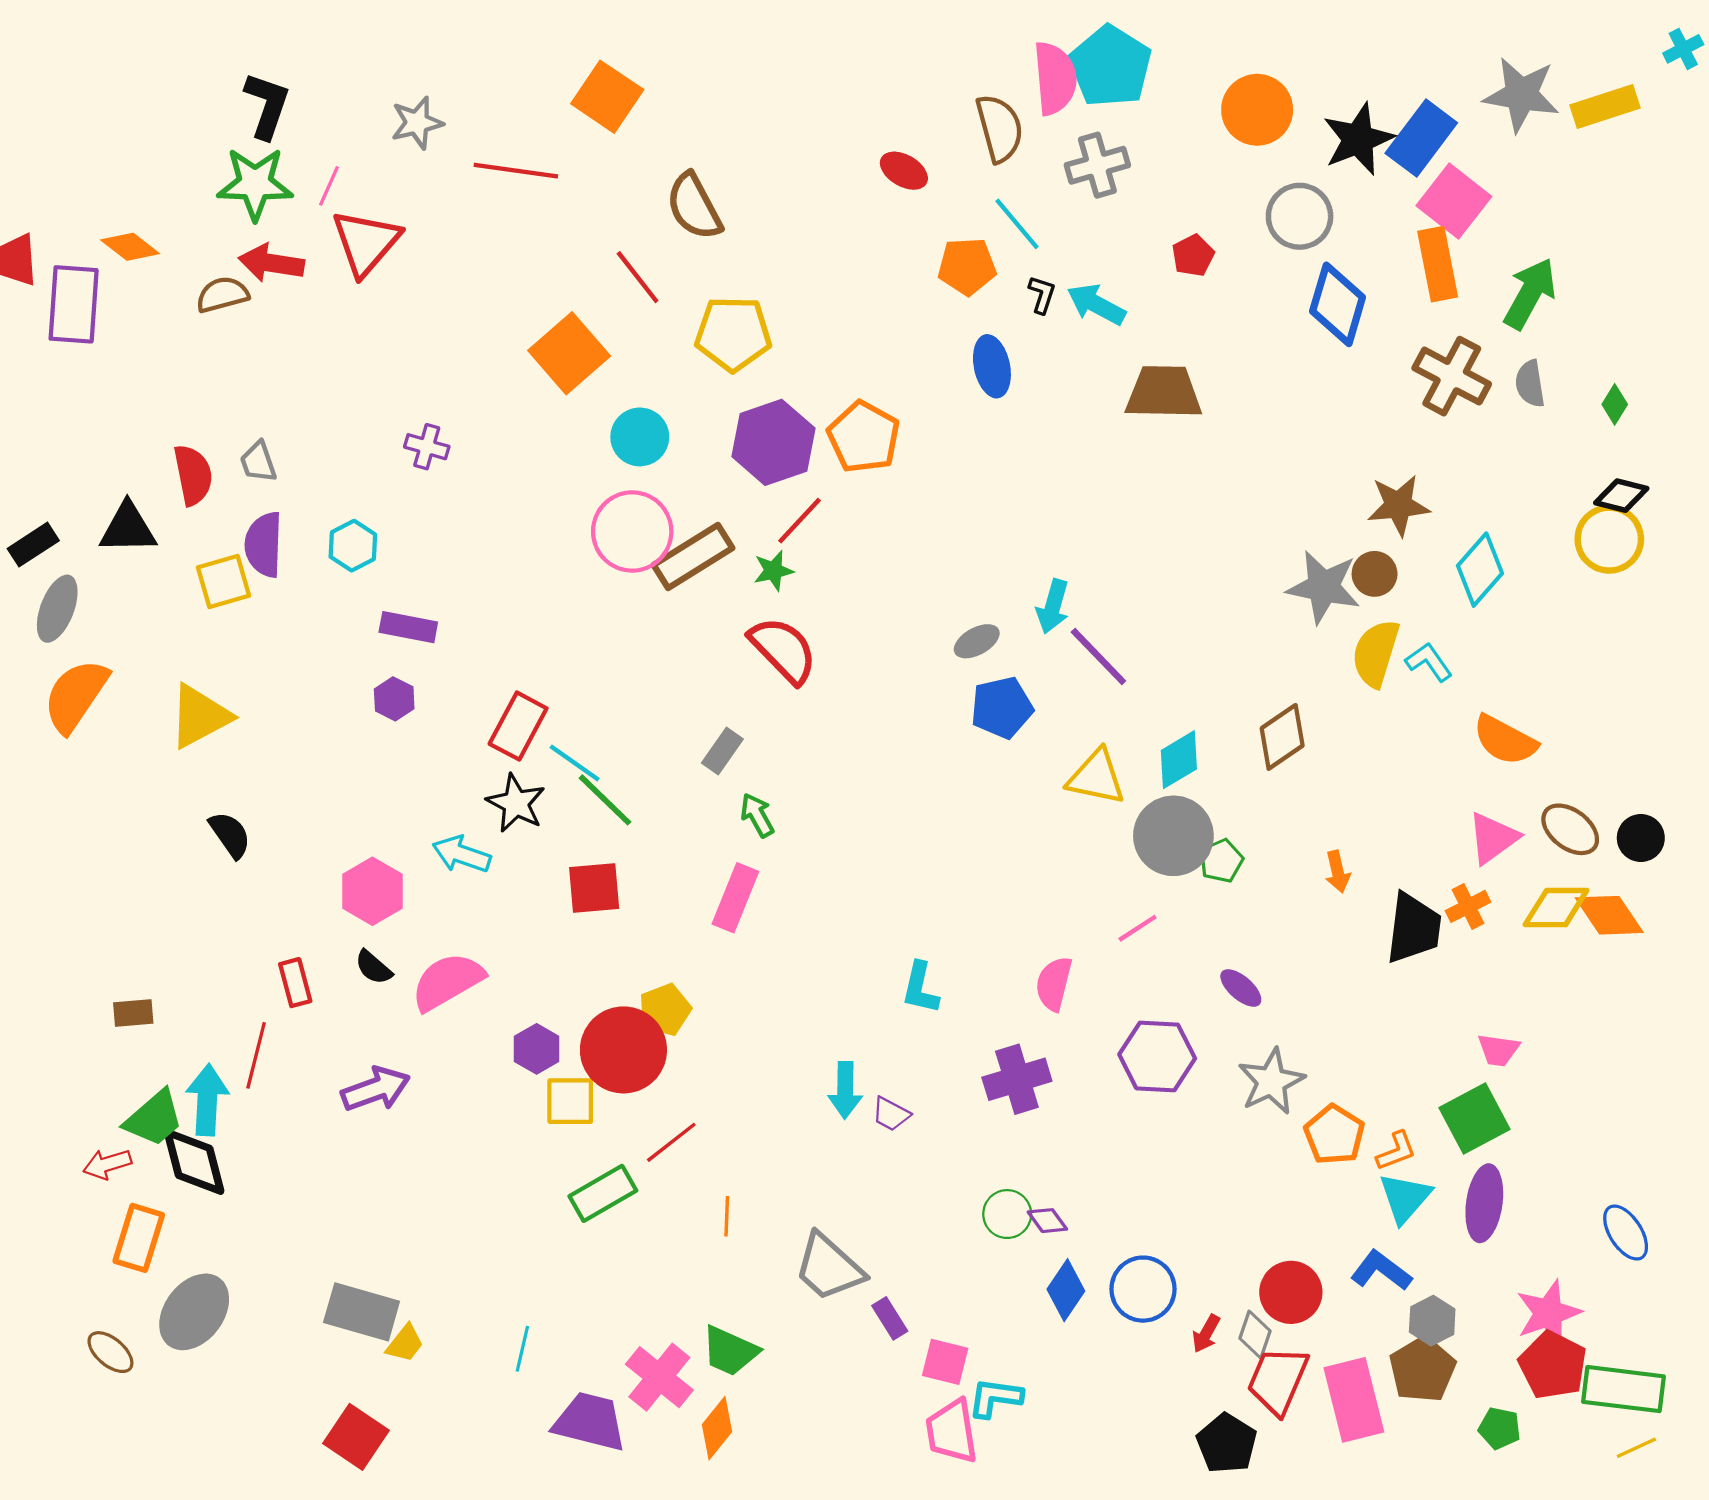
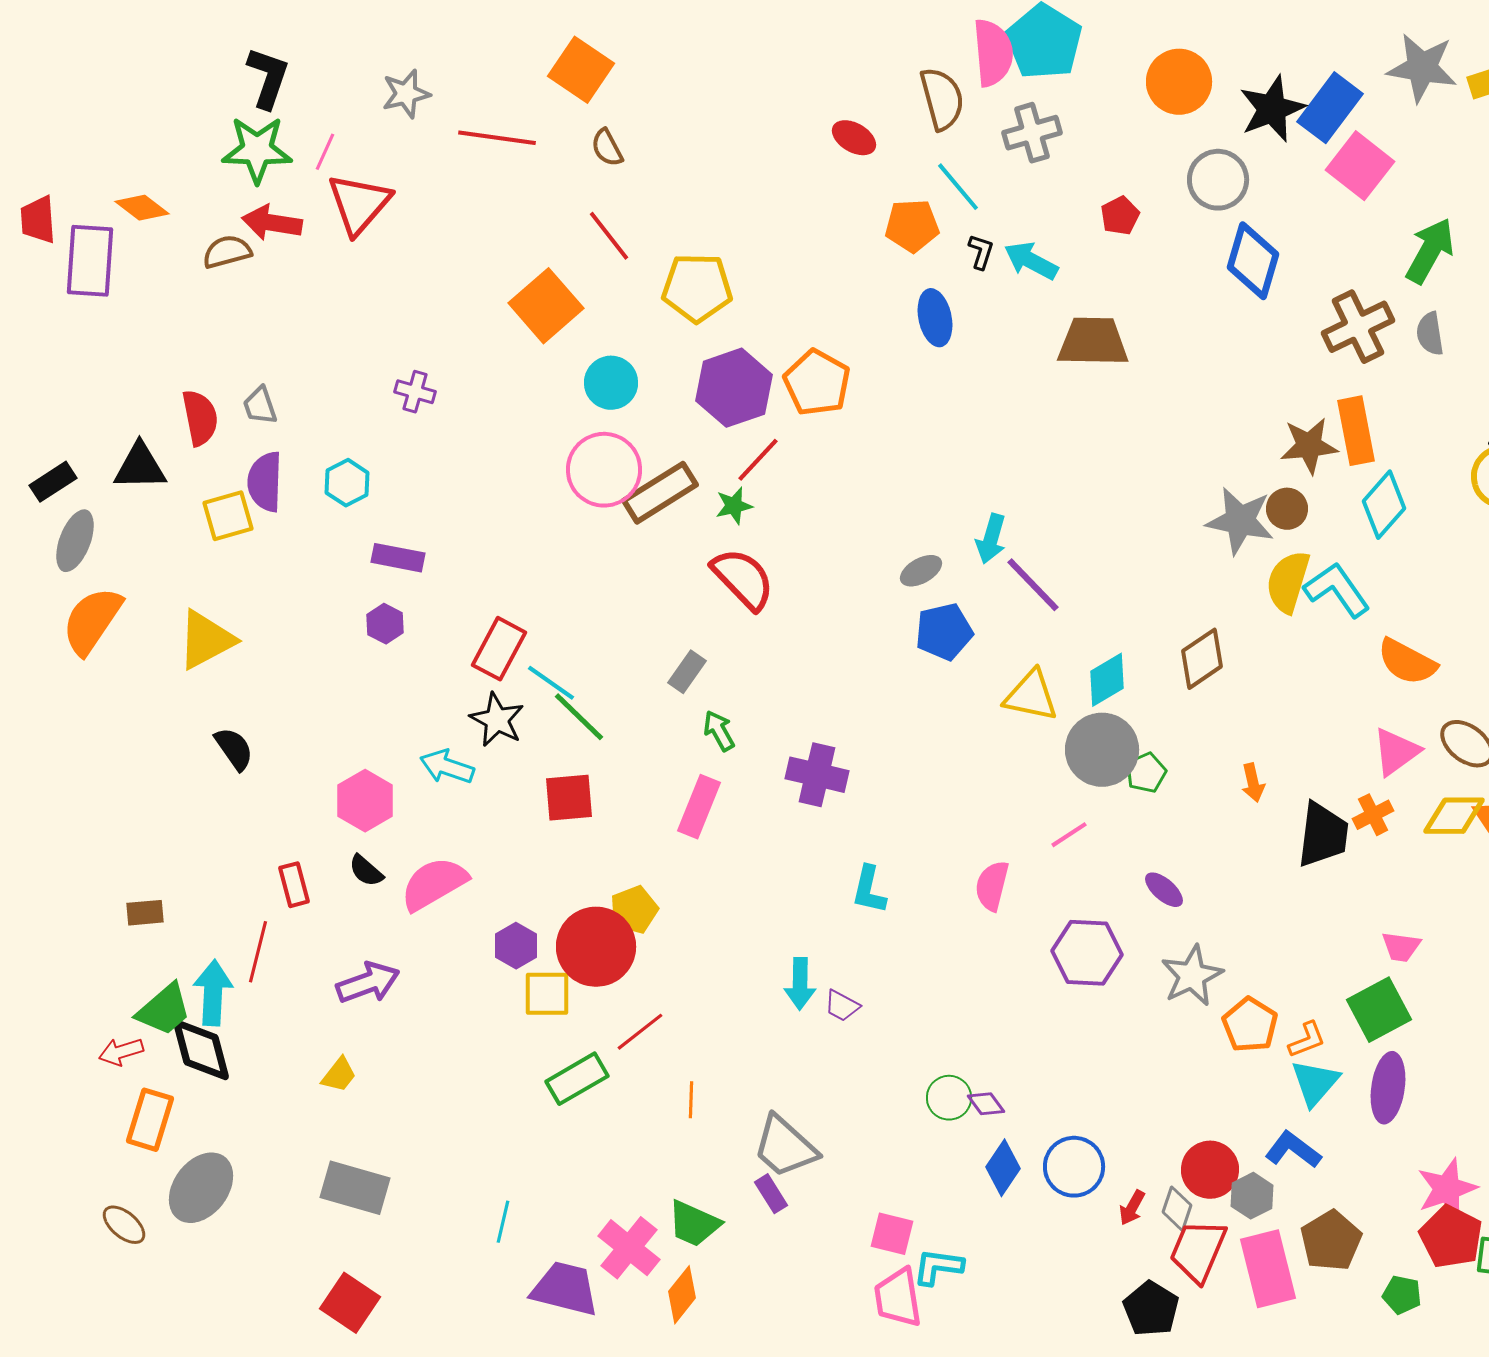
brown semicircle: (694, 207) -> (607, 148), moved, size x0.6
orange rectangle: (1438, 264) -> (1356, 431), moved
brown cross: (1452, 376) -> (1358, 327), turned 36
cyan L-shape: (1429, 662) -> (1337, 590), size x1.5
purple cross: (1017, 1079) -> (817, 775), moved, turned 30
purple rectangle: (890, 1318) -> (771, 1194), moved
gray hexagon: (1432, 1321) -> (1252, 1196), moved
yellow trapezoid: (405, 1343) -> (339, 1075), moved

